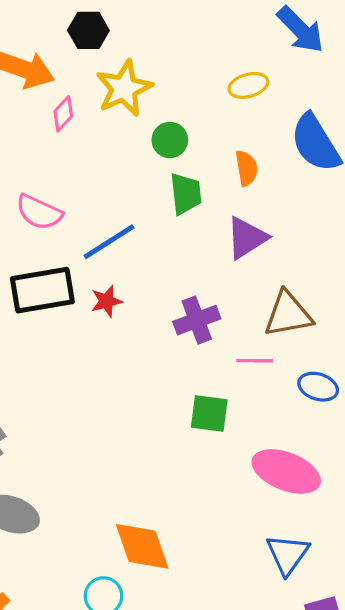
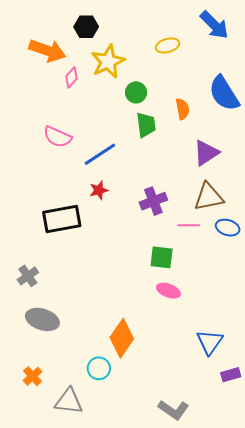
yellow ellipse: (248, 85) -> (168, 45), moved
purple triangle: (247, 238) -> (206, 153), moved
black rectangle: (42, 290) -> (62, 219), moved
blue ellipse: (318, 387) -> (228, 228), moved
pink ellipse: (286, 471) -> (168, 291), moved, size x0.6
orange diamond: (142, 546) -> (122, 338), turned 54

